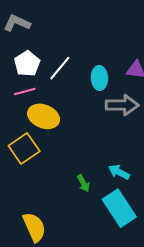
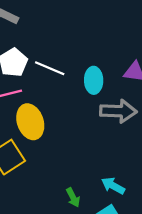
white line: (60, 68) -> (50, 68), turned 72
yellow ellipse: (44, 116) -> (30, 122), turned 48

